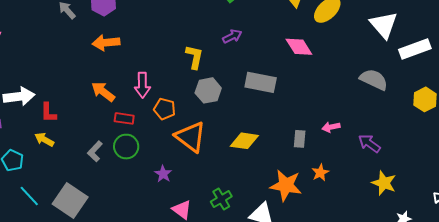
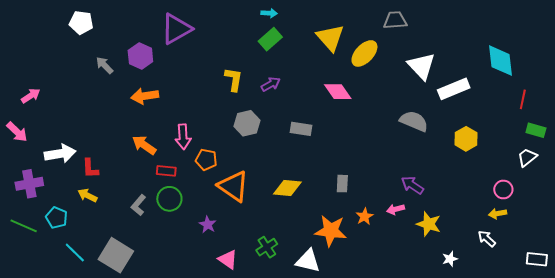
yellow L-shape: (194, 57) -> (234, 79), moved
gray rectangle: (261, 82) -> (301, 129), size x0.7
gray hexagon: (208, 90) -> (247, 123), moved
pink arrow: (331, 127) -> (396, 209), moved

